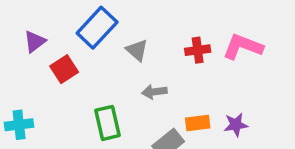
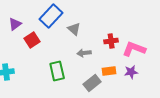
pink L-shape: (243, 47) -> (134, 49), moved
red cross: (198, 50) -> (111, 41), moved

